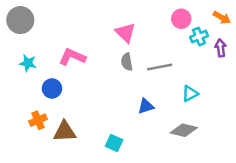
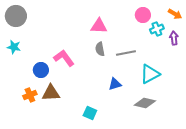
pink triangle: (125, 33) -> (99, 26), turned -42
pink L-shape: (72, 57) -> (64, 58), moved, turned 30
cyan star: (28, 63) -> (14, 47), moved
cyan triangle: (190, 94) -> (150, 74), size x1.5
brown triangle: (65, 132) -> (51, 93), moved

